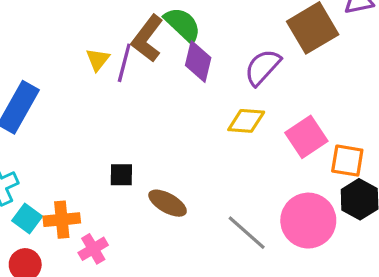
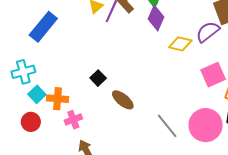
purple semicircle: (263, 67) -> (208, 32), moved
yellow diamond: (246, 121) -> (180, 44), moved
black square: (121, 175) -> (98, 78), turned 35

